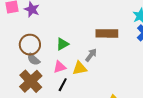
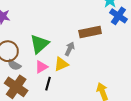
brown rectangle: (107, 33) -> (90, 32), moved
green triangle: (62, 44) -> (39, 44), size x1.5

